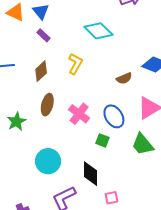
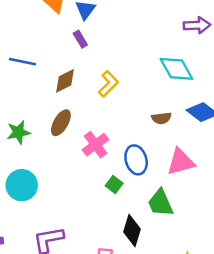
cyan diamond: (98, 31) -> (176, 69), moved
cyan circle: (48, 161) -> (22, 185), moved
black diamond: (90, 174) -> (132, 230), moved

